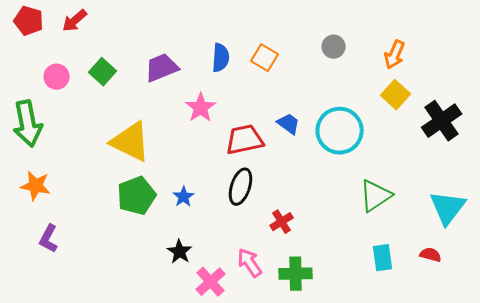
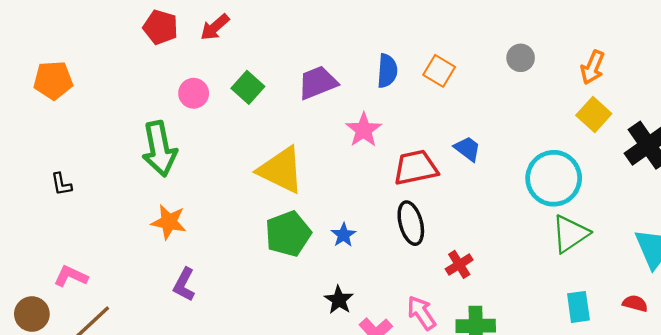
cyan circle: (340, 131) -> (554, 178), moved
black ellipse: (241, 187) -> (411, 223), turned -33

